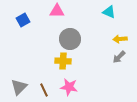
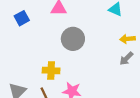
yellow cross: (63, 61) -> (51, 71), moved

